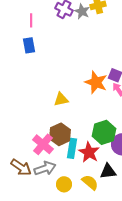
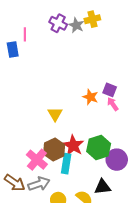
blue rectangle: (29, 45) -> (13, 49), moved
orange star: (96, 82) -> (90, 97), size x0.7
yellow triangle: (61, 99) -> (55, 114), turned -49
red star: (89, 152) -> (73, 145), moved

